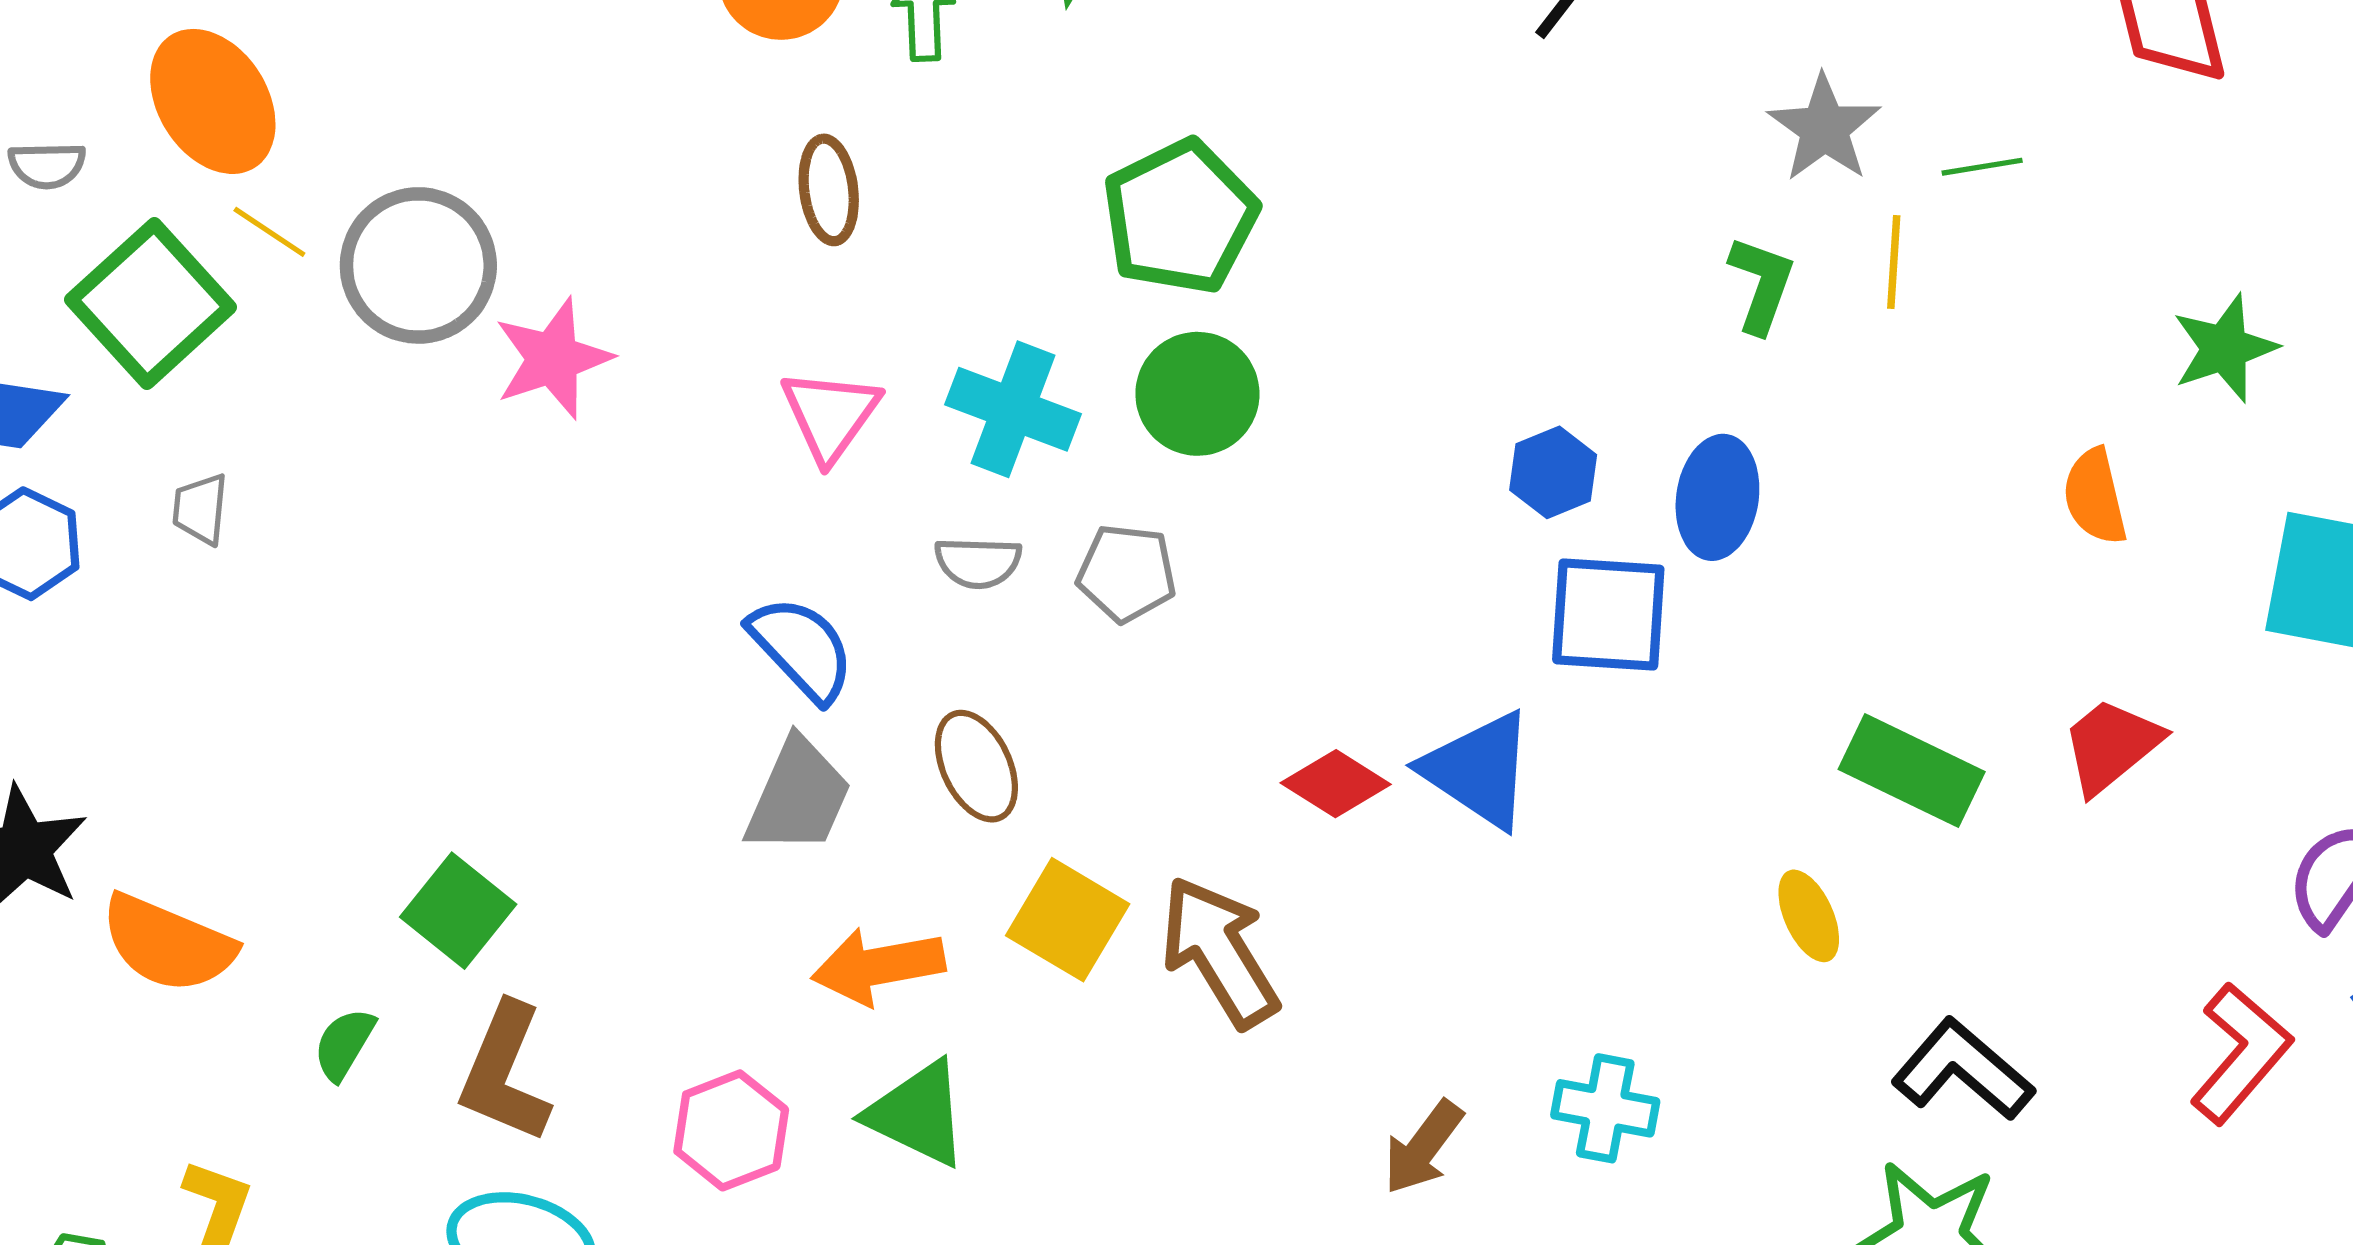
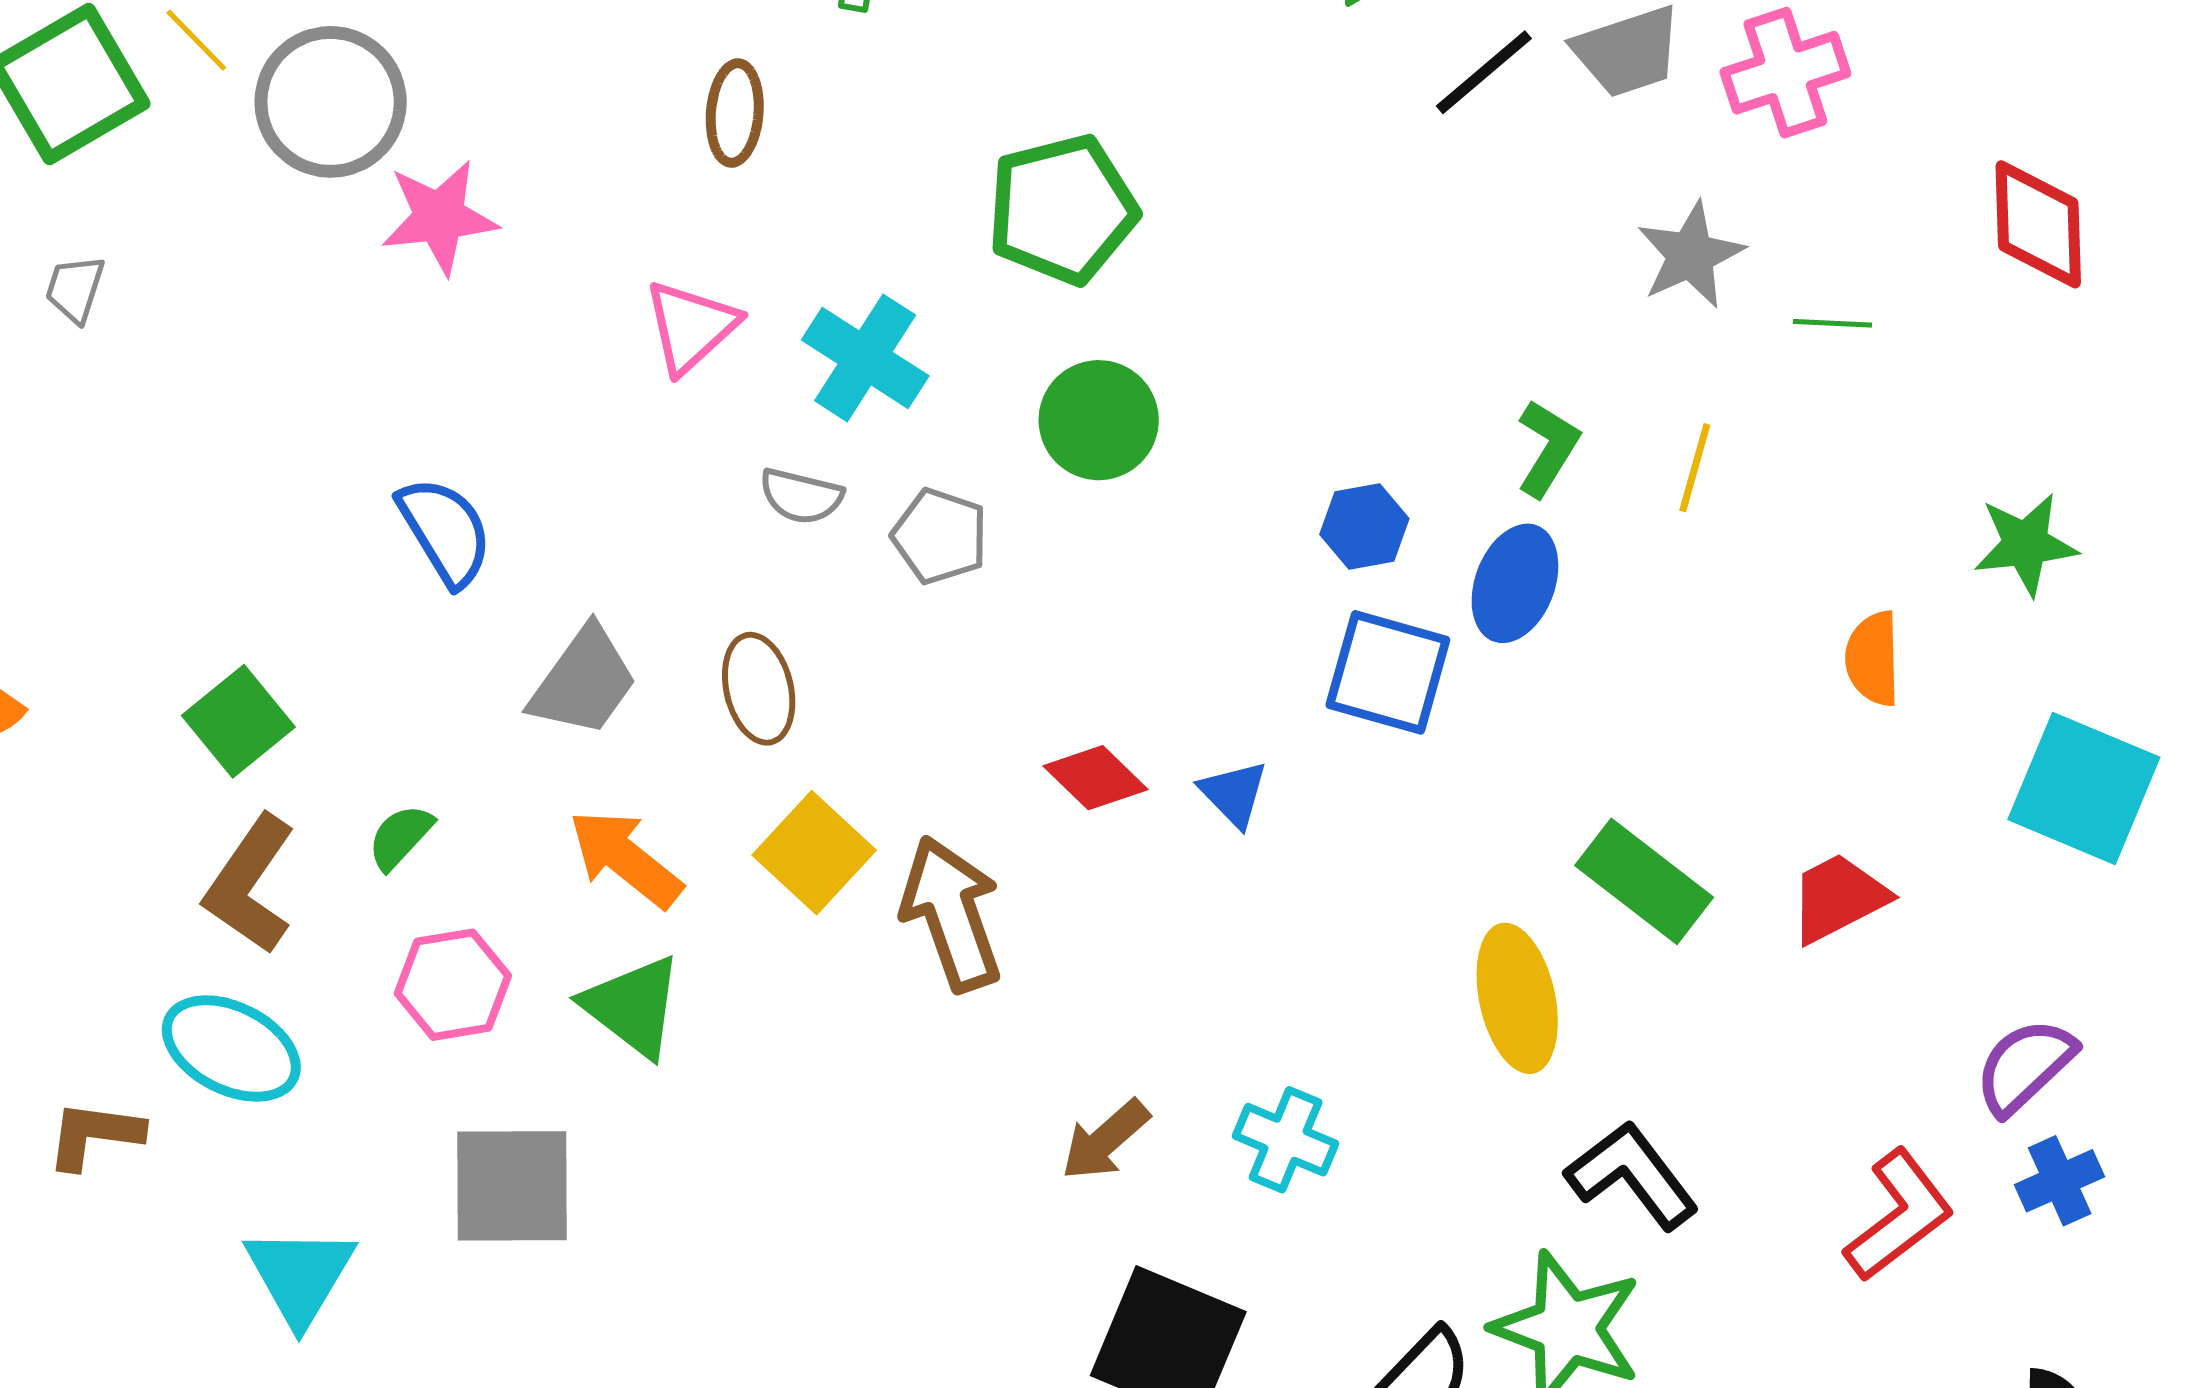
yellow line: (1894, 262) -> (1695, 468), moved
green L-shape: (1761, 284) -> (1548, 448), moved
green circle: (1197, 394) -> (1099, 420), moved
blue semicircle: (802, 649) -> (445, 531), moved
blue triangle: (1479, 770) -> (1234, 794), size x0.6
yellow ellipse: (1809, 916) -> (1517, 998), size x1.6
orange arrow: (878, 966) -> (625, 859), turned 37
green semicircle: (344, 1044) -> (400, 837), moved

